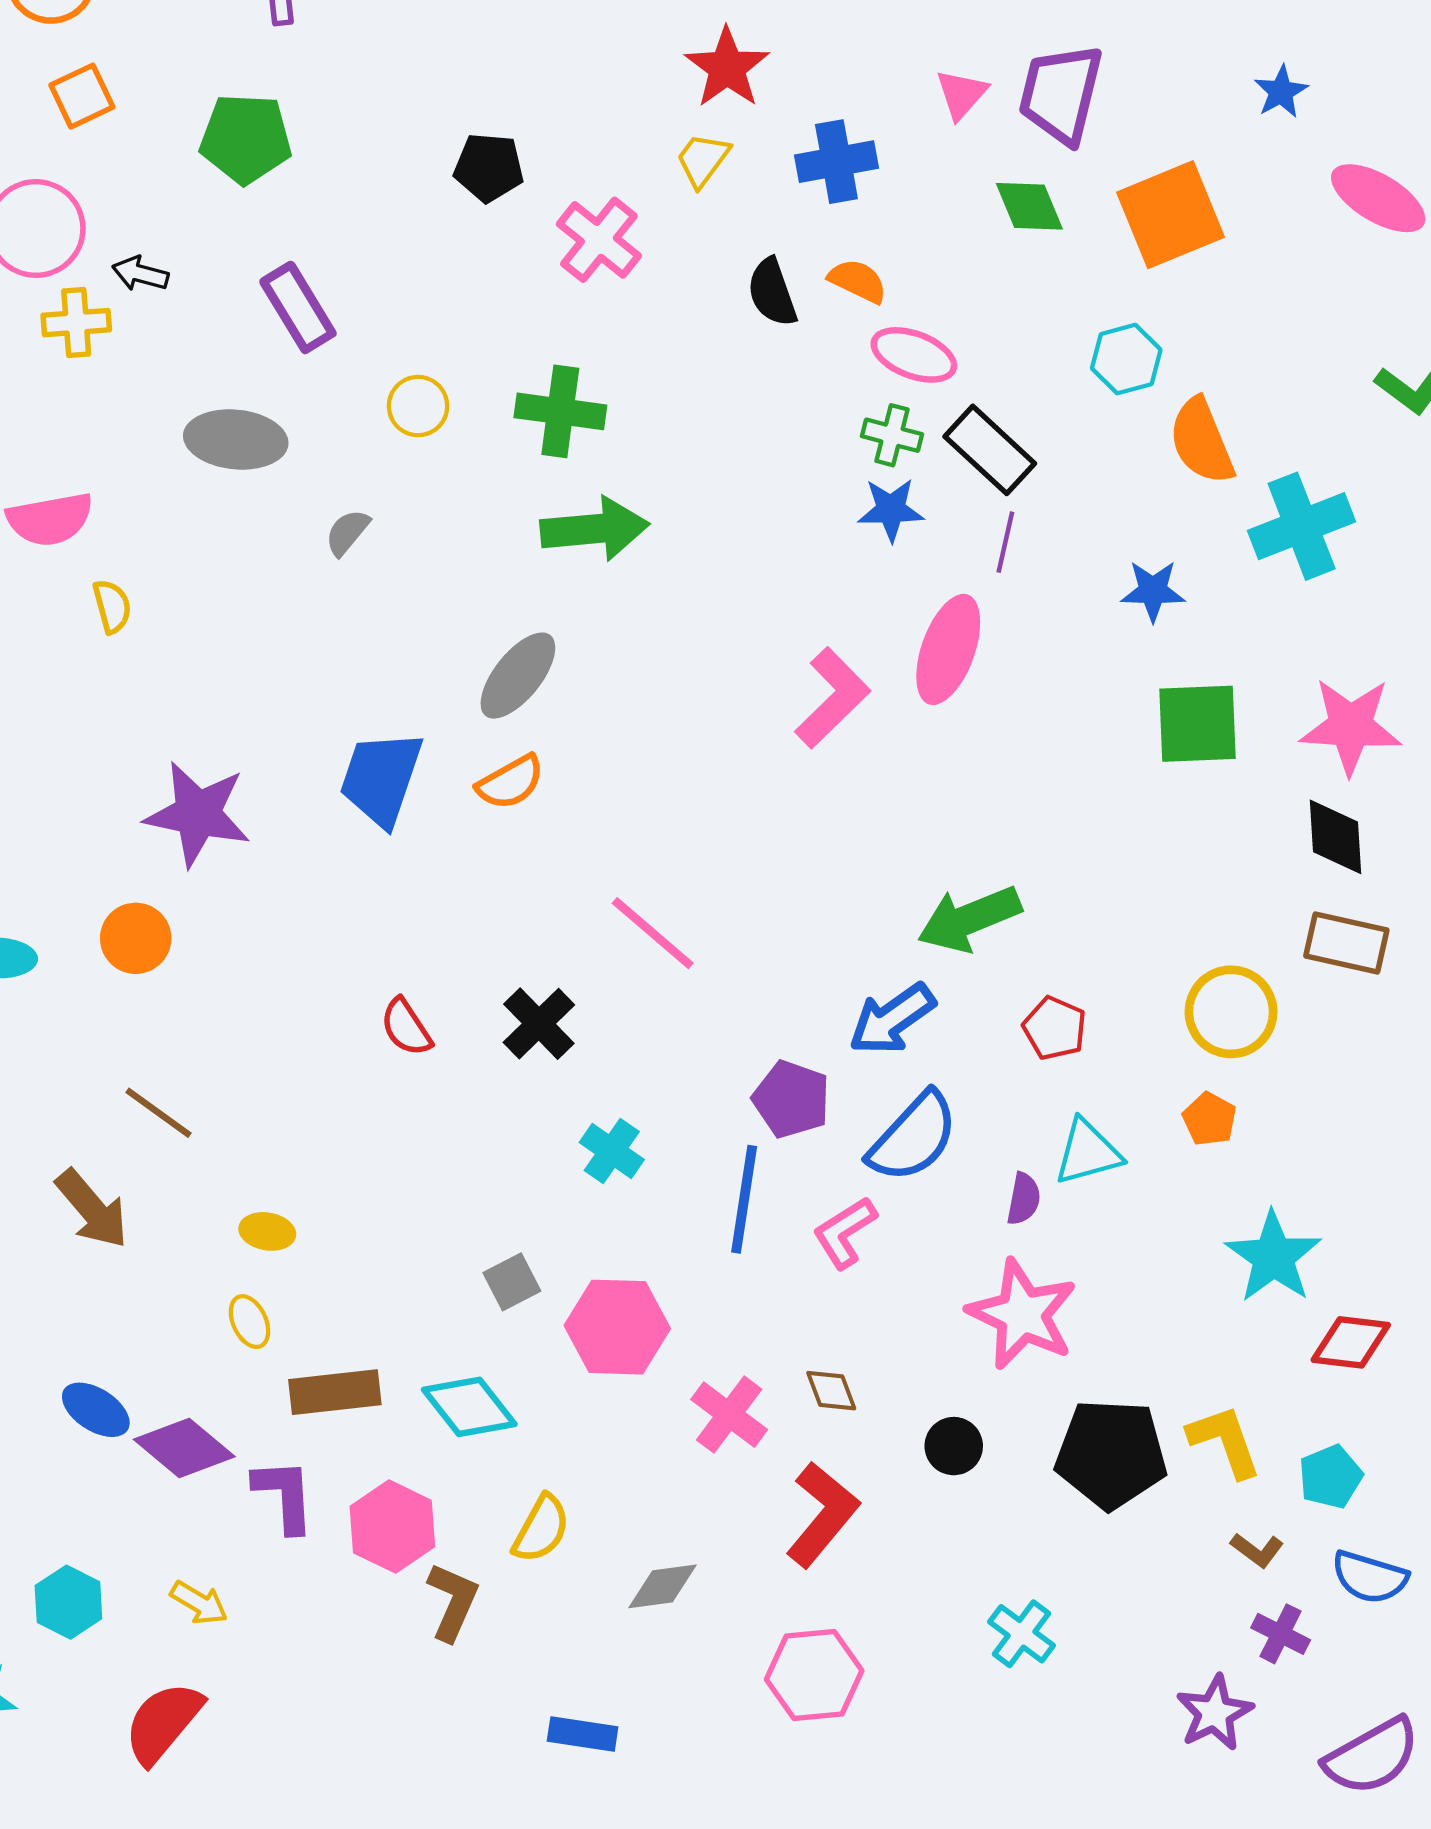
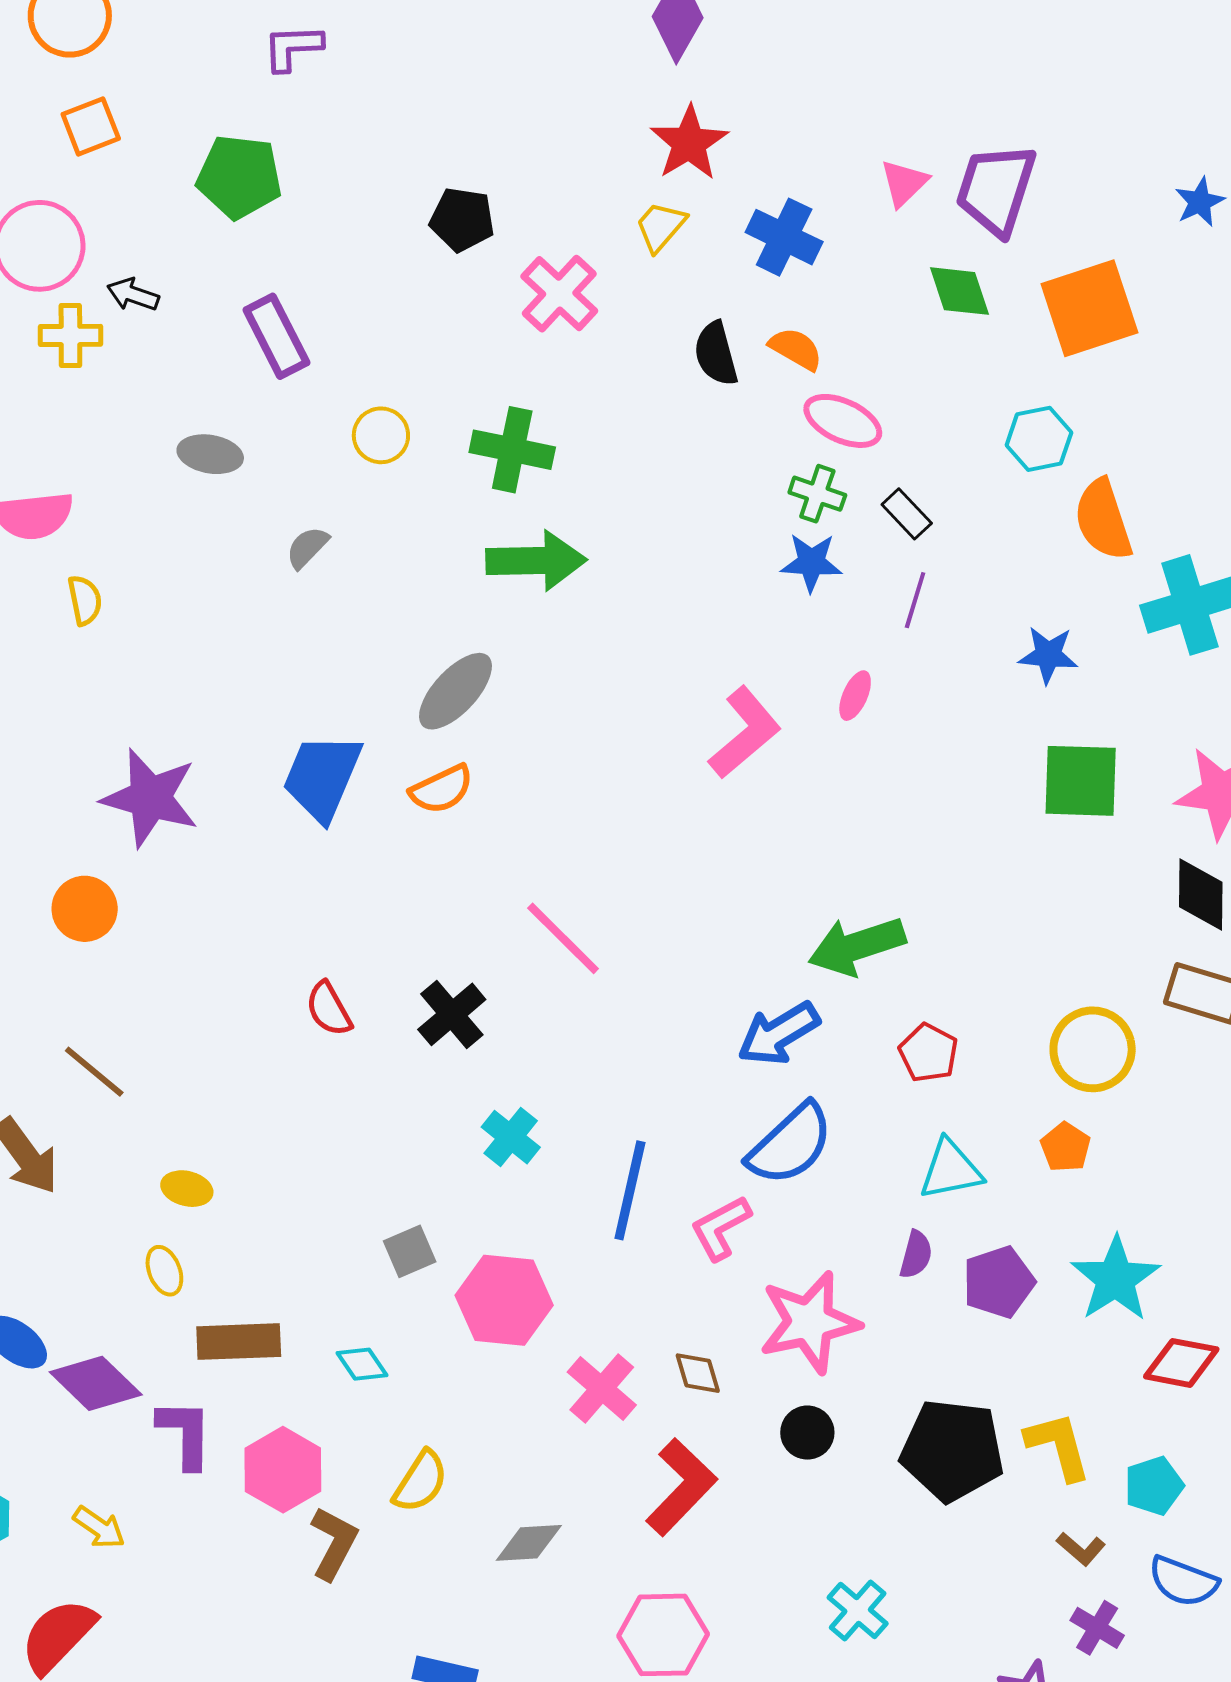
blue cross: (836, 162) -> (784, 237), turned 32
gray ellipse: (236, 439) -> (210, 454), size x0.7
black rectangle: (990, 450) -> (907, 514), size x0.6
pink ellipse: (948, 649) -> (855, 696), size x0.5
purple pentagon: (791, 1099) -> (999, 1282), moved, turned 30
purple semicircle: (1024, 1199) -> (916, 1255), moved
pink star: (1022, 1314) -> (810, 1322), moved, turned 30
cyan diamond: (469, 1407) -> (362, 1364), size x0.6

